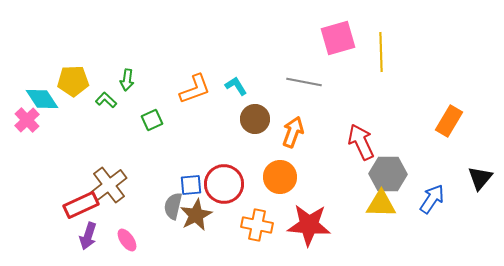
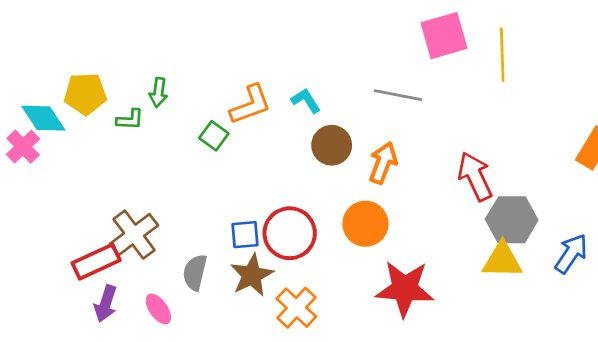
green L-shape: (106, 100) -> (130, 120), turned 140
green square: (152, 120) -> (214, 136), moved, turned -30
gray semicircle: (173, 206) -> (195, 272), moved
orange cross: (257, 225) -> (296, 308), moved, turned 32

